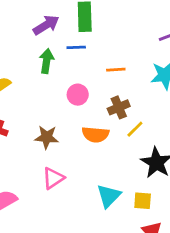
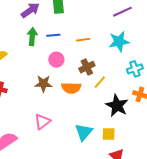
blue line: (76, 47) -> (53, 35), moved
brown star: (47, 137) -> (43, 84), moved

